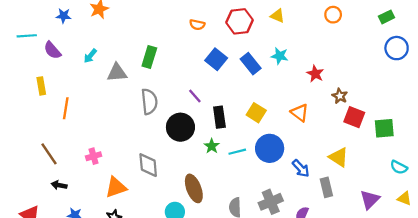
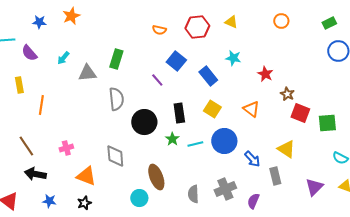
blue rectangle: (251, 64) -> (208, 76), moved
purple line: (195, 96) -> (157, 80), moved
black arrow: (59, 185) -> (35, 174), size x1.5
orange triangle: (116, 187) -> (86, 176), turned 40

